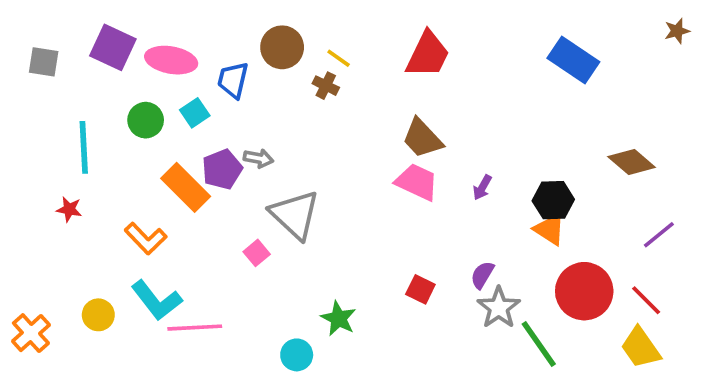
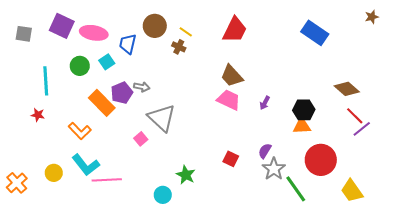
orange triangle: (550, 229) -> (302, 126), turned -36
red line: (646, 300) -> (355, 116), moved

